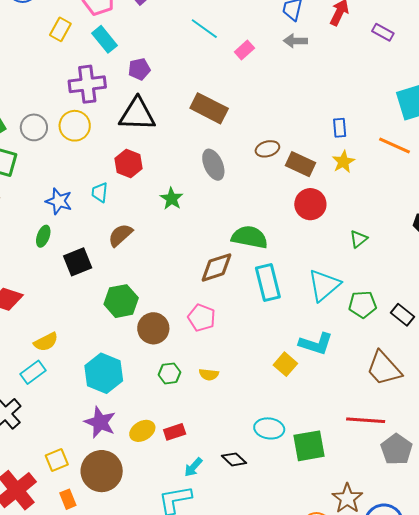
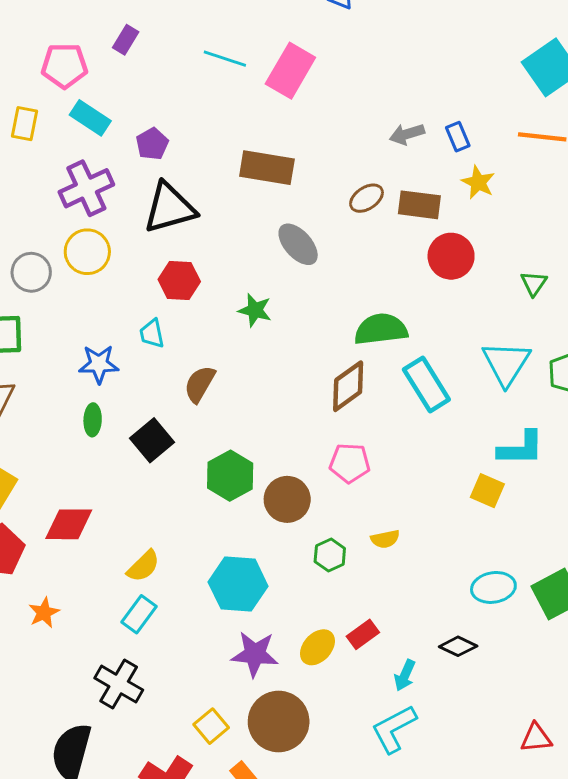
gray arrow: (295, 41) -> (407, 134), moved
pink rectangle: (244, 50) -> (290, 71), size x1.8

